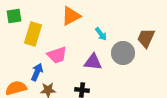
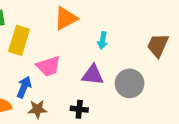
cyan arrow: (101, 34) -> (103, 40), turned 48
gray circle: (123, 53) -> (130, 83), moved

